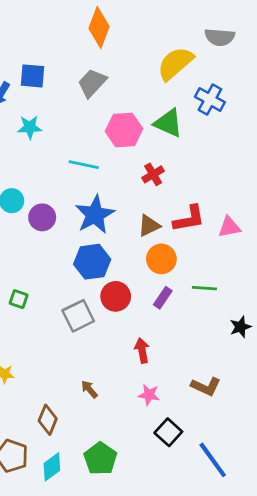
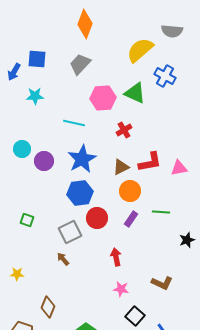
brown arrow: (89, 389) -> (63, 259), moved

